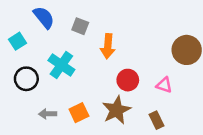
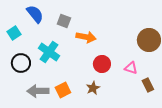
orange arrow: (108, 46) -> (86, 37), turned -84
brown star: (116, 110) -> (93, 88), size x0.6
gray arrow: (48, 114) -> (38, 91), size x1.5
brown rectangle: (157, 120) -> (148, 85), moved

